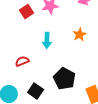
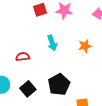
cyan arrow: (47, 40) -> (52, 43), turned -35

